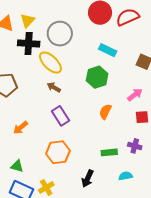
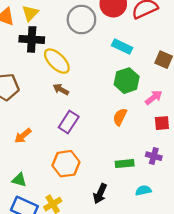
gray circle: (60, 34) -> (81, 20), moved
green hexagon: (97, 77) -> (127, 81), moved
purple rectangle: (61, 116) -> (69, 122), turned 66

